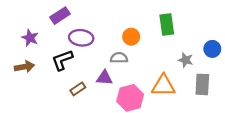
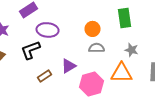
gray semicircle: (119, 58) -> (97, 48), moved
gray star: (186, 60) -> (132, 50), moved
purple triangle: (104, 78) -> (69, 66), turned -35

